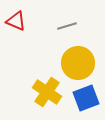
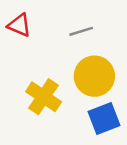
yellow cross: (47, 92) -> (44, 97), moved

